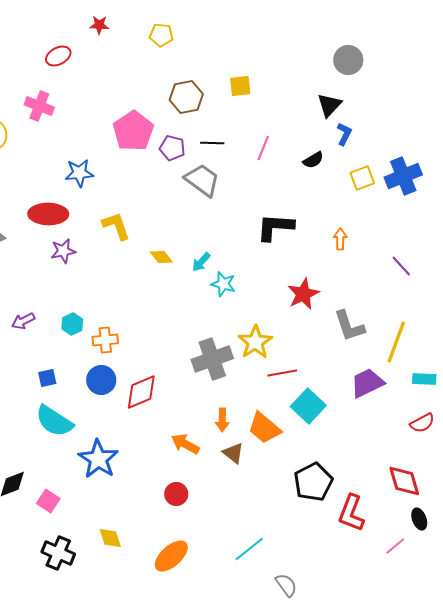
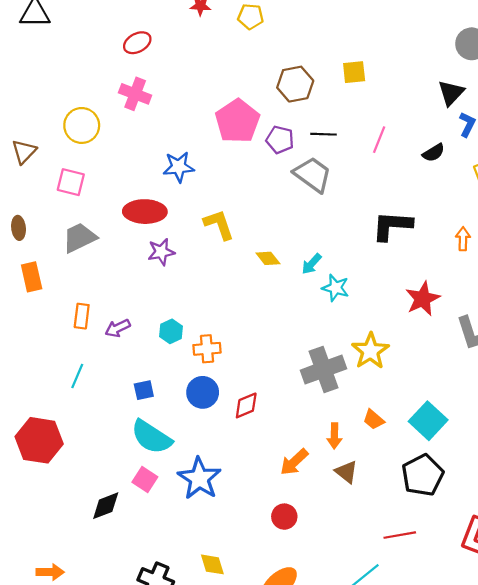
yellow pentagon: (161, 35) -> (251, 17), moved
red ellipse: (58, 56) -> (137, 43), moved
red line: (282, 373) -> (400, 535), moved
red diamond: (141, 392) -> (246, 405), size x0.7
orange trapezoid: (264, 428) -> (374, 420), moved, size x0.6
orange arrow: (185, 444) -> (294, 462), turned -72
black pentagon: (313, 482) -> (423, 475), moved
pink square: (48, 501) -> (145, 480), moved

